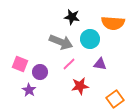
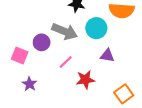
pink line: (69, 64) -> (66, 62), moved
purple circle: (40, 72) -> (42, 42), moved

